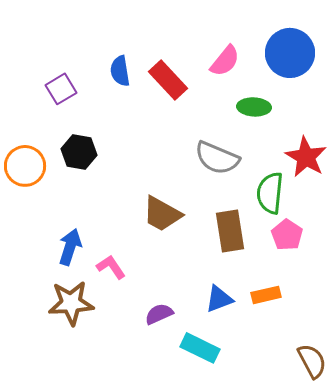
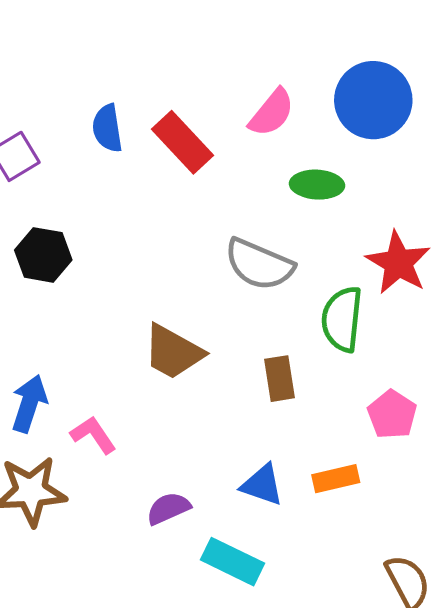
brown rectangle: (230, 231) -> (279, 379), size x0.7
pink pentagon: (287, 235) -> (392, 415), moved
blue triangle: (219, 299) -> (262, 485), turned 40

